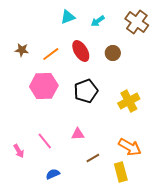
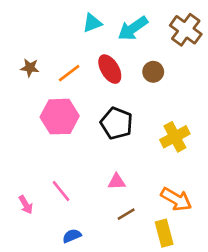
cyan arrow: (98, 21) -> (133, 28), size x1.6
black pentagon: (86, 91) -> (117, 123), turned -30
pink triangle: (78, 134) -> (117, 182), moved

